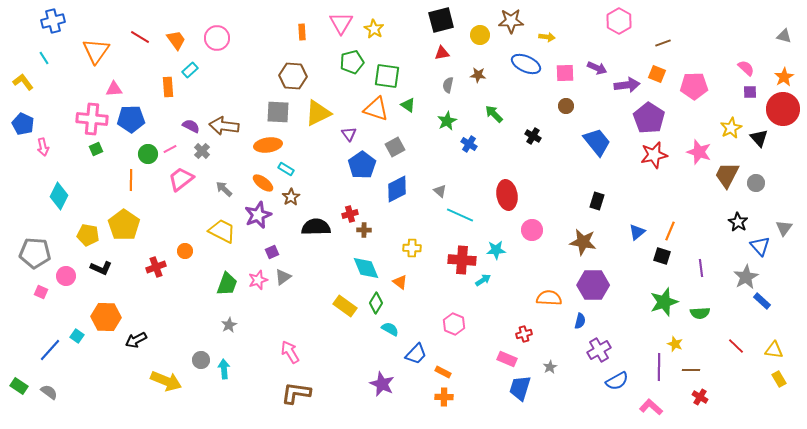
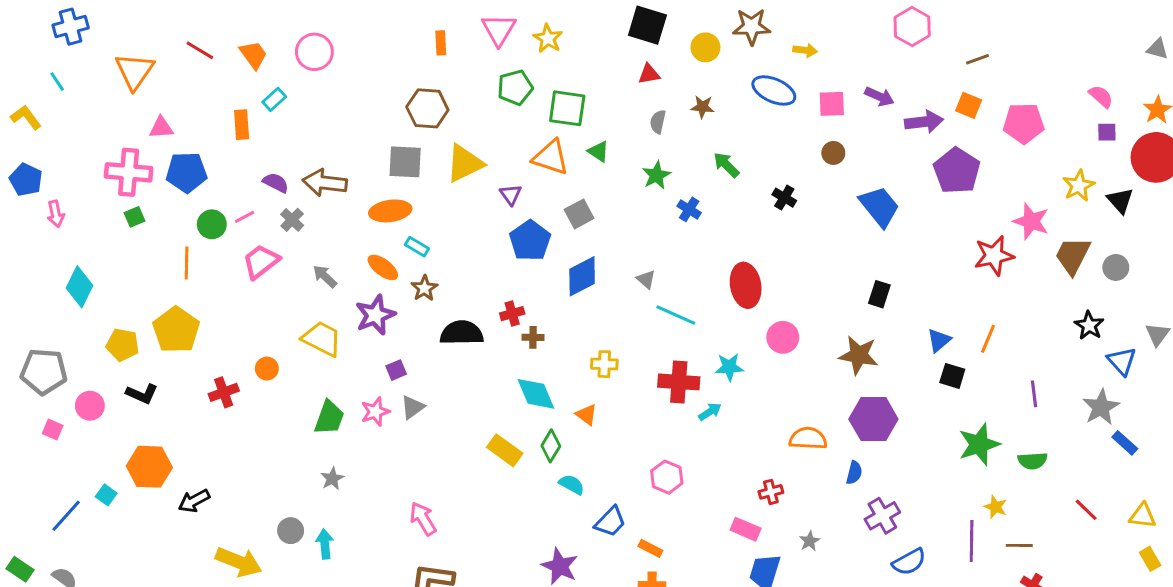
black square: (441, 20) -> (647, 25), turned 32
red star: (654, 155) -> (994, 256), moved
black square: (662, 256) -> (952, 376), moved

